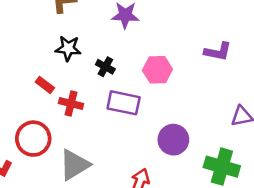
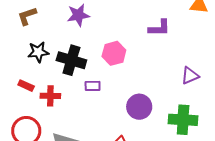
black cross: (105, 67) -> (71, 60), size x1.8
purple rectangle: (124, 103) -> (93, 86), size x0.6

